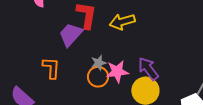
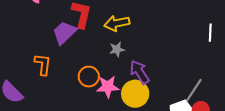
gray star: (99, 63) -> (117, 49), moved
pink star: (117, 71) -> (108, 87), moved

